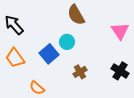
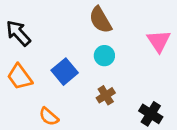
cyan circle: (67, 42) -> (104, 56), moved
black cross: (120, 71) -> (151, 114), moved

